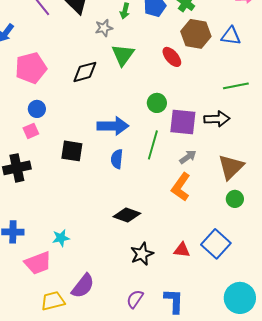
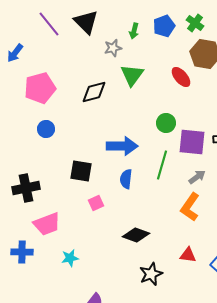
pink square: (31, 131) -> (96, 203), moved
red triangle: (182, 250) -> (188, 255), moved
pink trapezoid: (38, 263) -> (47, 224), moved

